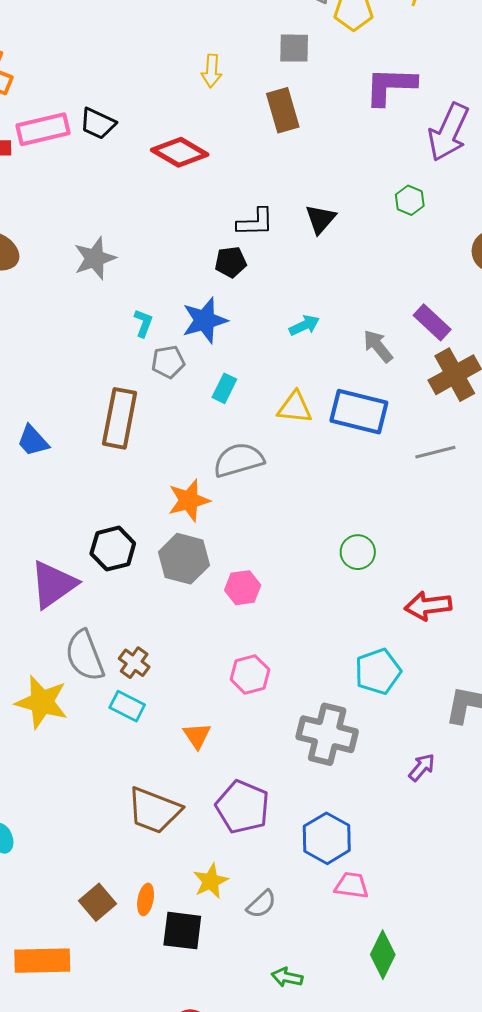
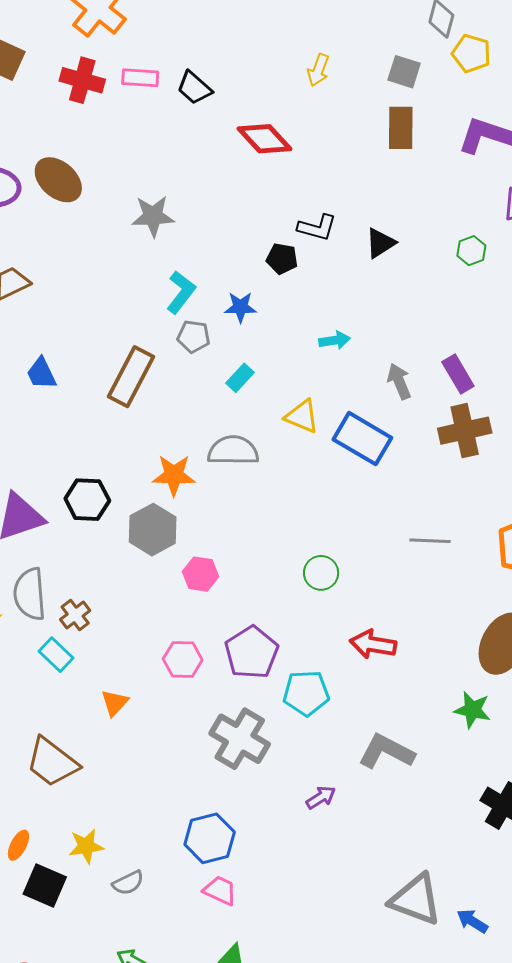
brown rectangle: (283, 110) -> (401, 128), moved
pink rectangle: (43, 129) -> (140, 78), size x0.7
blue star: (205, 320) -> (240, 307), size x0.7
cyan L-shape: (143, 323) -> (181, 292), size x1.5
gray line: (435, 452) -> (430, 541), moved
purple pentagon: (243, 807) -> (252, 653), moved

